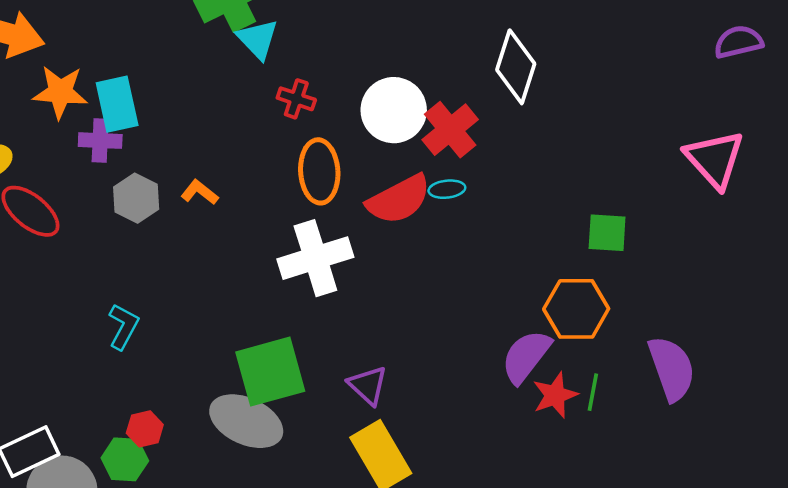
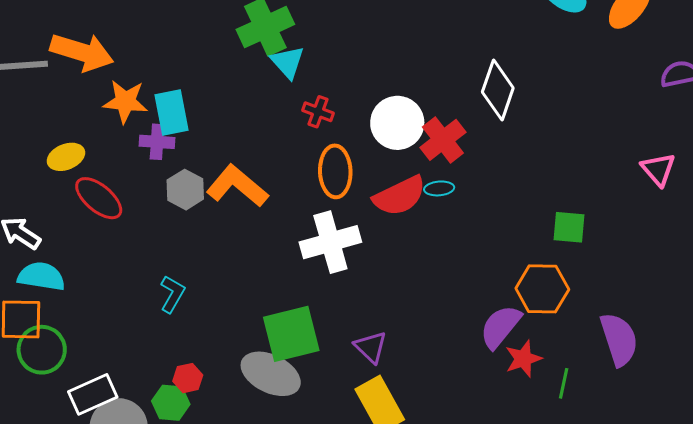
pink triangle: (715, 159) -> (658, 169), size x0.7
orange L-shape: (200, 192) -> (237, 186), size x2.0
green line: (593, 392) -> (564, 383), moved

